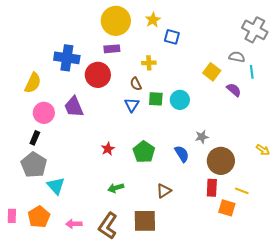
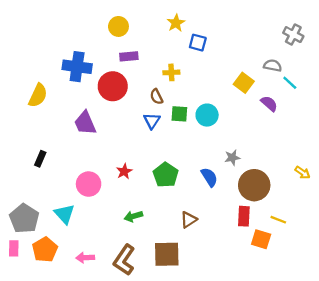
yellow circle: (116, 21) -> (118, 26), moved, size x0.6
gray cross: (255, 30) -> (293, 35), size x0.7
cyan line: (252, 72) -> (290, 83), turned -40
pink circle: (44, 113) -> (89, 184), moved
gray pentagon: (34, 165) -> (24, 219), moved

